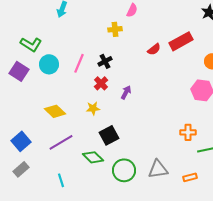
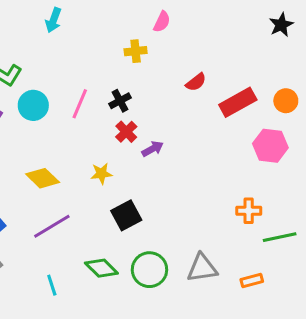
red rectangle: (181, 41) -> (238, 102), moved
red cross: (101, 83) -> (126, 132), moved
purple arrow: (126, 92) -> (153, 149), turned 32
green diamond: (93, 157) -> (101, 268), moved

